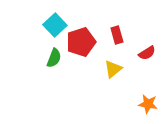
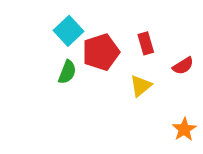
orange star: (148, 104) -> (184, 129), turned 30

